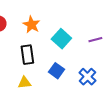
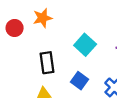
orange star: (31, 25) -> (43, 18), moved, turned 30

